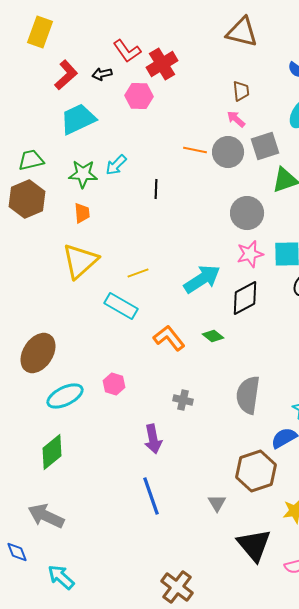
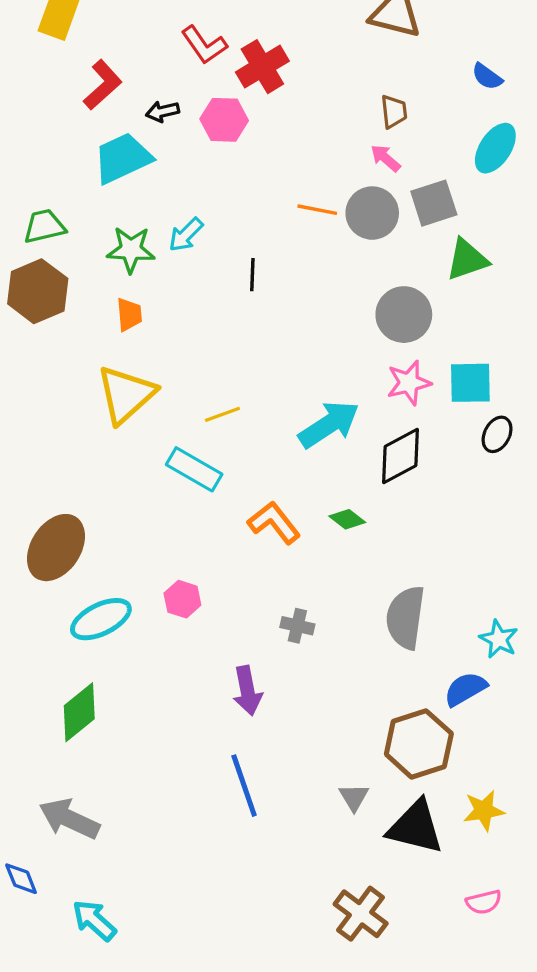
black arrow: (102, 74) -> (163, 111), moved
black triangle: (254, 545) -> (415, 827), moved, turned -36
brown cross: (177, 587) -> (361, 914), moved

